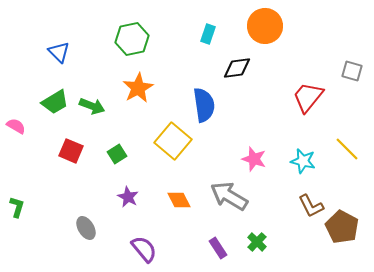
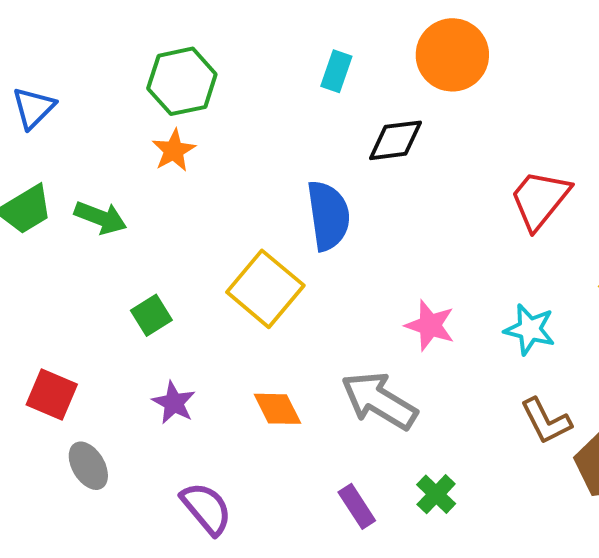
blue triangle: (59, 52) -> (33, 108), turned 30
orange star: (138, 88) -> (174, 150), moved, size x0.7
red square: (71, 151) -> (52, 395), moved

